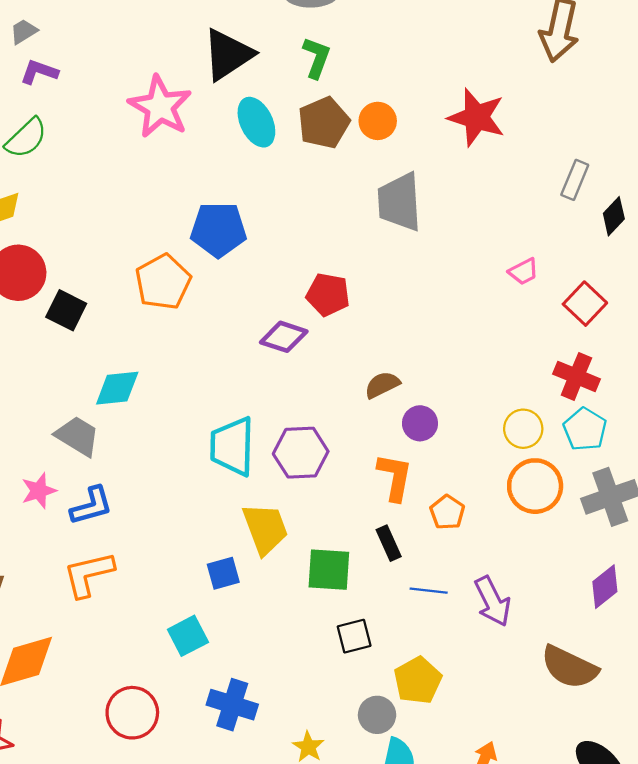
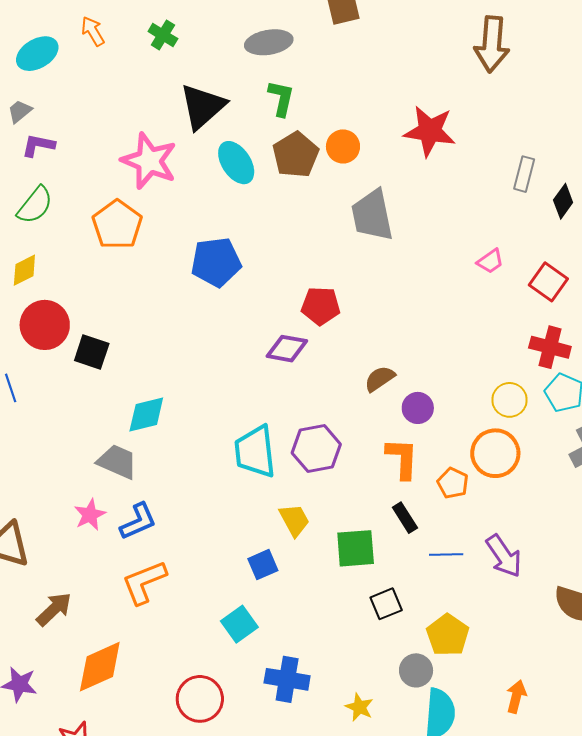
orange pentagon: (163, 282) -> (117, 225), moved
orange circle: (535, 486) -> (495, 453), moved
yellow trapezoid: (265, 529) -> (294, 520), size x0.7

